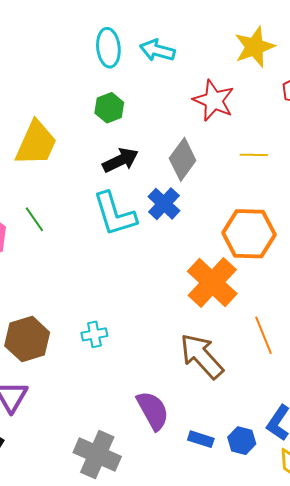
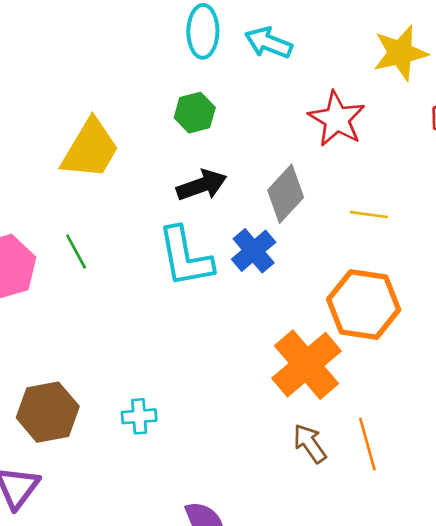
yellow line: (254, 155) -> (369, 215), moved
brown arrow: (202, 356) -> (310, 443), moved, size x0.6

